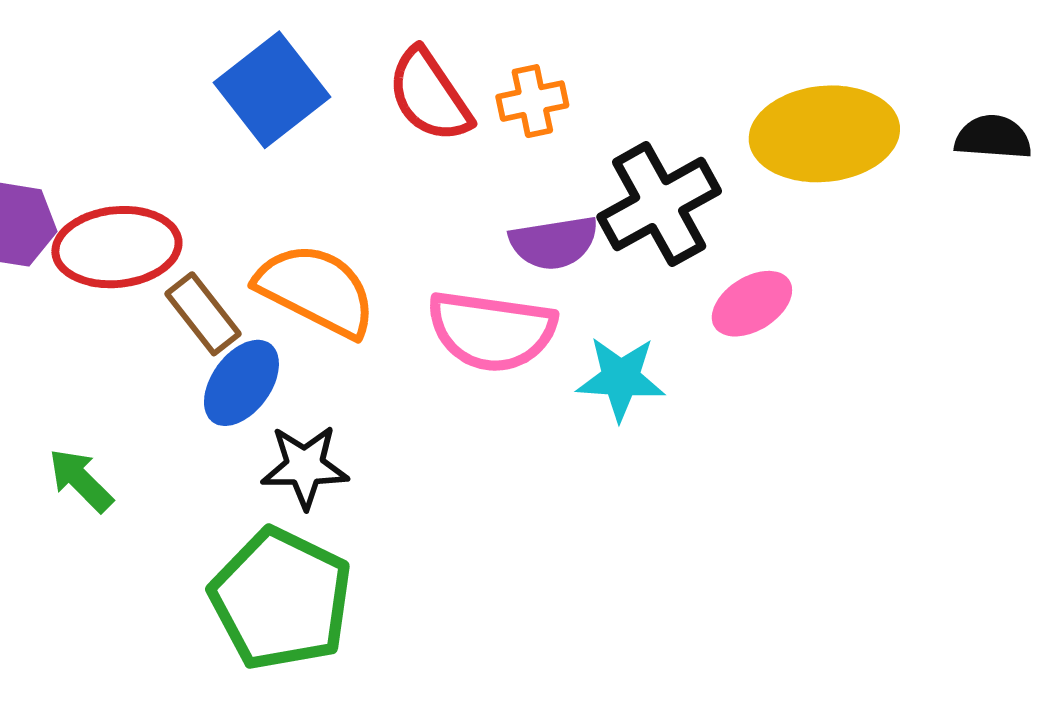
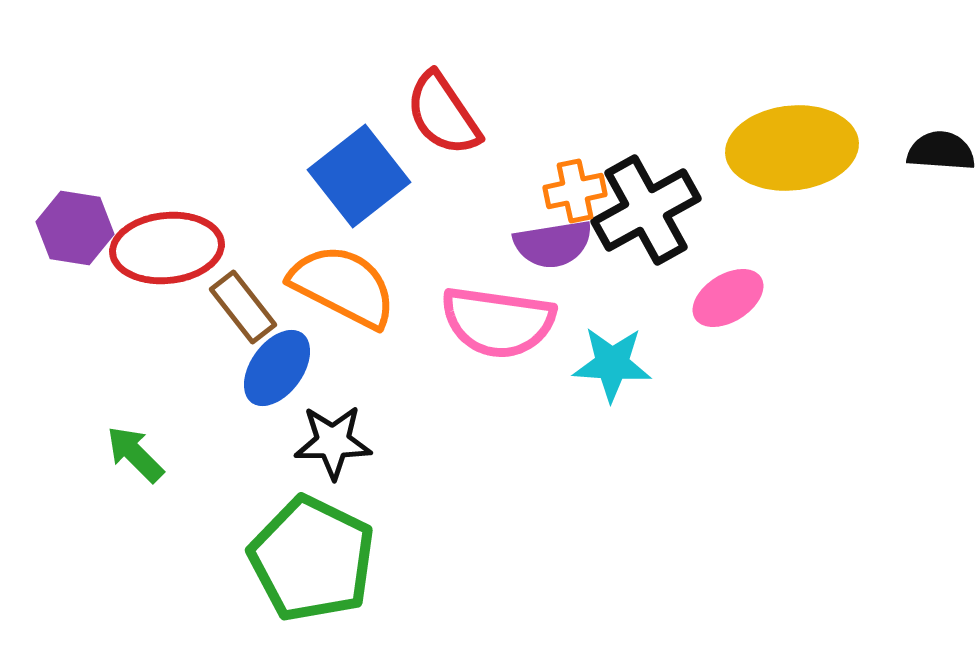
blue square: (272, 90) -> (359, 176), moved
orange cross: (532, 101) -> (575, 191), moved

